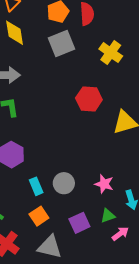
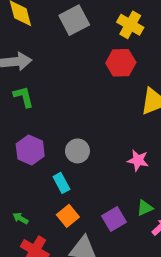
red hexagon: (89, 99) -> (121, 63), moved
gray circle: (64, 183) -> (77, 151), moved
pink star: (104, 184) -> (138, 160), moved

